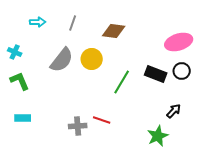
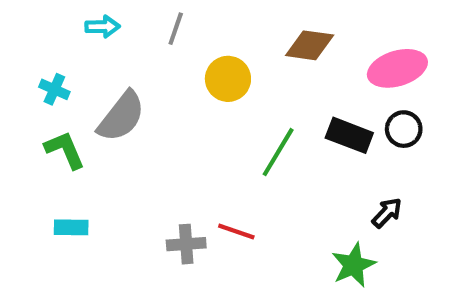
brown diamond: (114, 31) -> (310, 45), moved
yellow circle: (92, 59) -> (228, 79), moved
gray semicircle: (62, 60) -> (121, 116), moved

